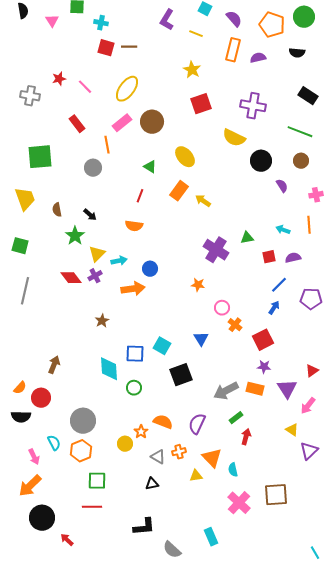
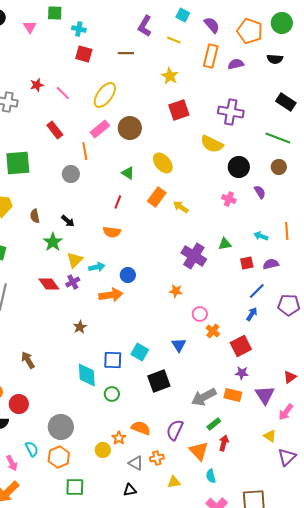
brown line: (129, 47) -> (126, 53), moved
pink cross: (316, 195) -> (229, 199), moved, turned 32
brown arrow: (54, 365) -> (28, 360), moved, turned -54
orange triangle: (212, 458) -> (199, 451), moved

